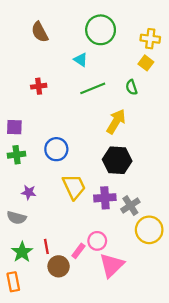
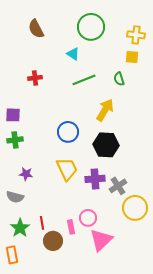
yellow square: (146, 63) -> (132, 57), turned -32
blue circle: (56, 149) -> (68, 132), moved
pink rectangle: (78, 251) -> (71, 227), turned -48

